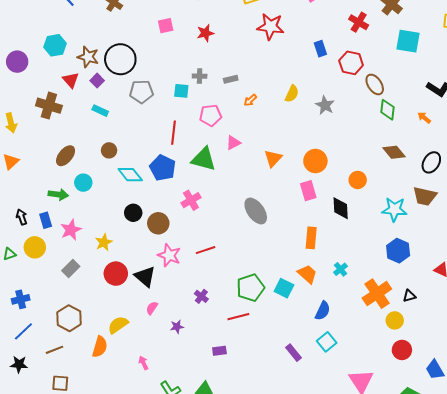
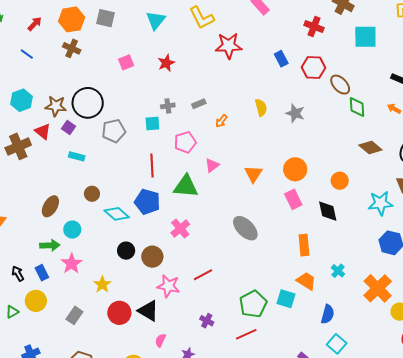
yellow semicircle: (292, 94) -> (261, 108), turned -30
brown cross: (49, 106) -> (18, 146), moved, turned -30
pink star: (71, 230) -> (72, 264), moved

